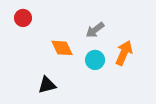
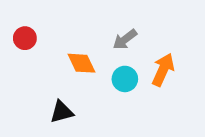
red circle: (23, 18) -> (25, 38), moved

